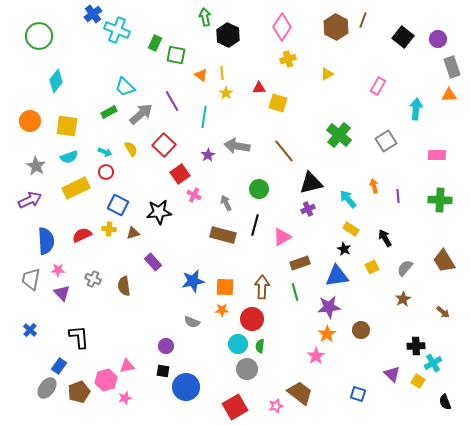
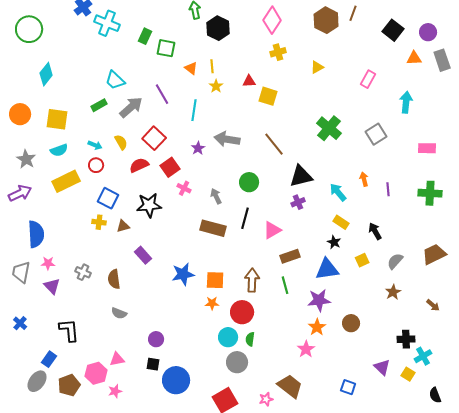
orange triangle: (449, 95) -> (414, 58), moved
red semicircle: (82, 235) -> (139, 165), moved
brown trapezoid: (444, 261) -> (434, 254), turned 95
gray semicircle: (192, 322) -> (119, 313), moved

